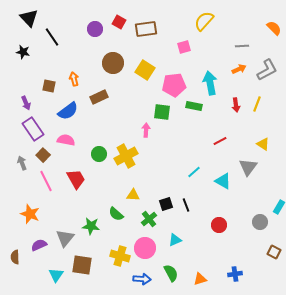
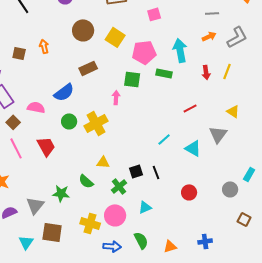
brown rectangle: (99, 97) -> (88, 68), moved
blue semicircle: (68, 111) -> (64, 92), moved

